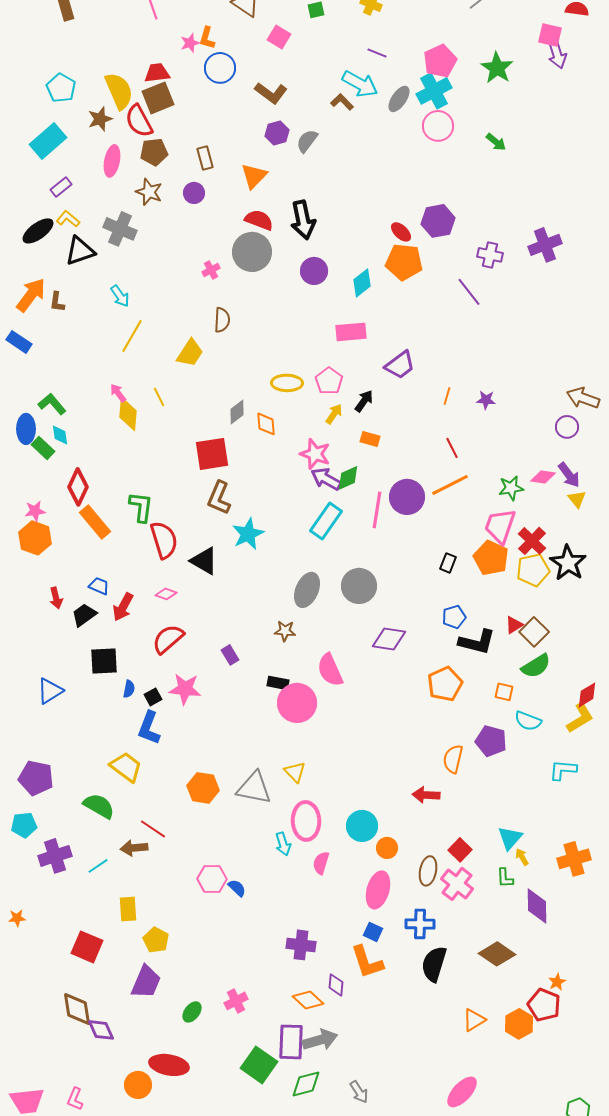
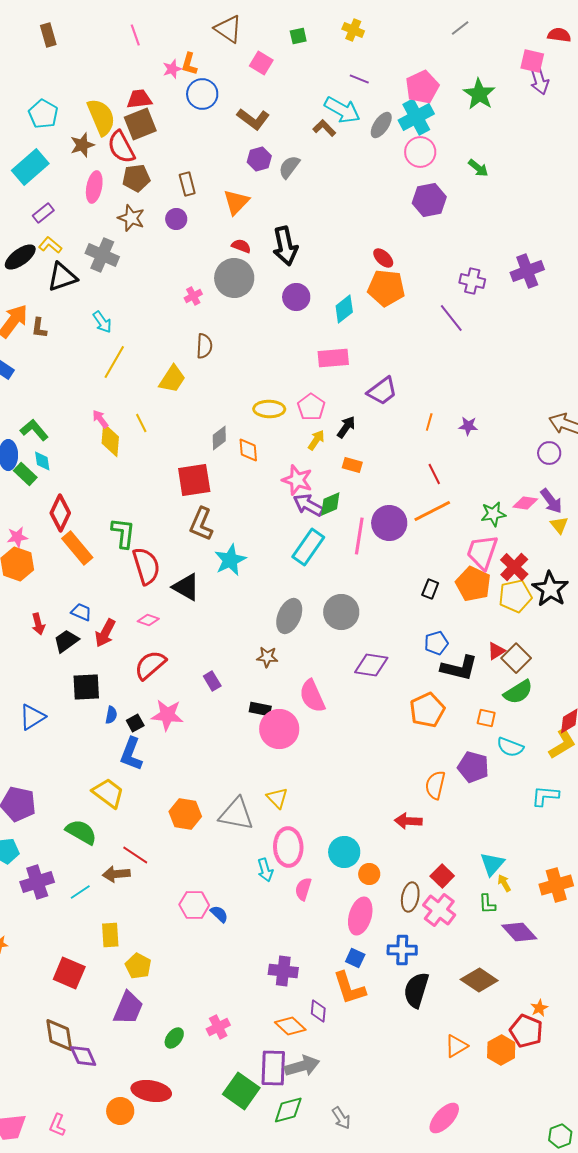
red semicircle: (259, 220) -> (241, 246), size x0.7
purple hexagon: (438, 221) -> (429, 200), moved
purple diamond: (537, 906) -> (519, 932), turned -42

